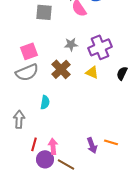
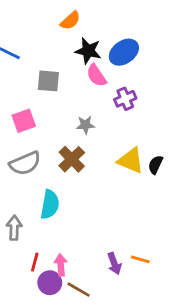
purple cross: (100, 47) -> (125, 99), moved, size x0.7
pink square: (29, 51) -> (24, 121), moved
yellow triangle: (92, 72) -> (131, 161), moved, size x1.5
cyan semicircle: (45, 102) -> (50, 204), size x1.5

